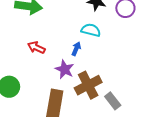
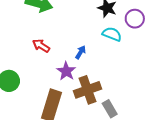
cyan semicircle: (91, 30) -> (112, 34), moved

